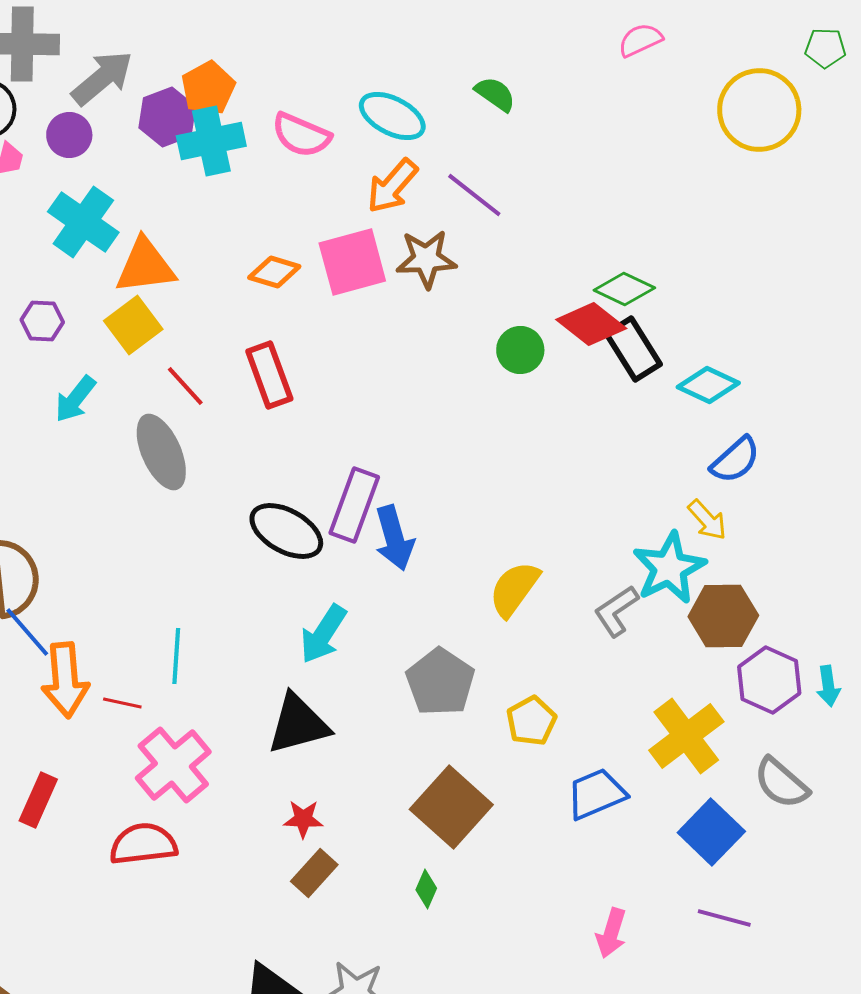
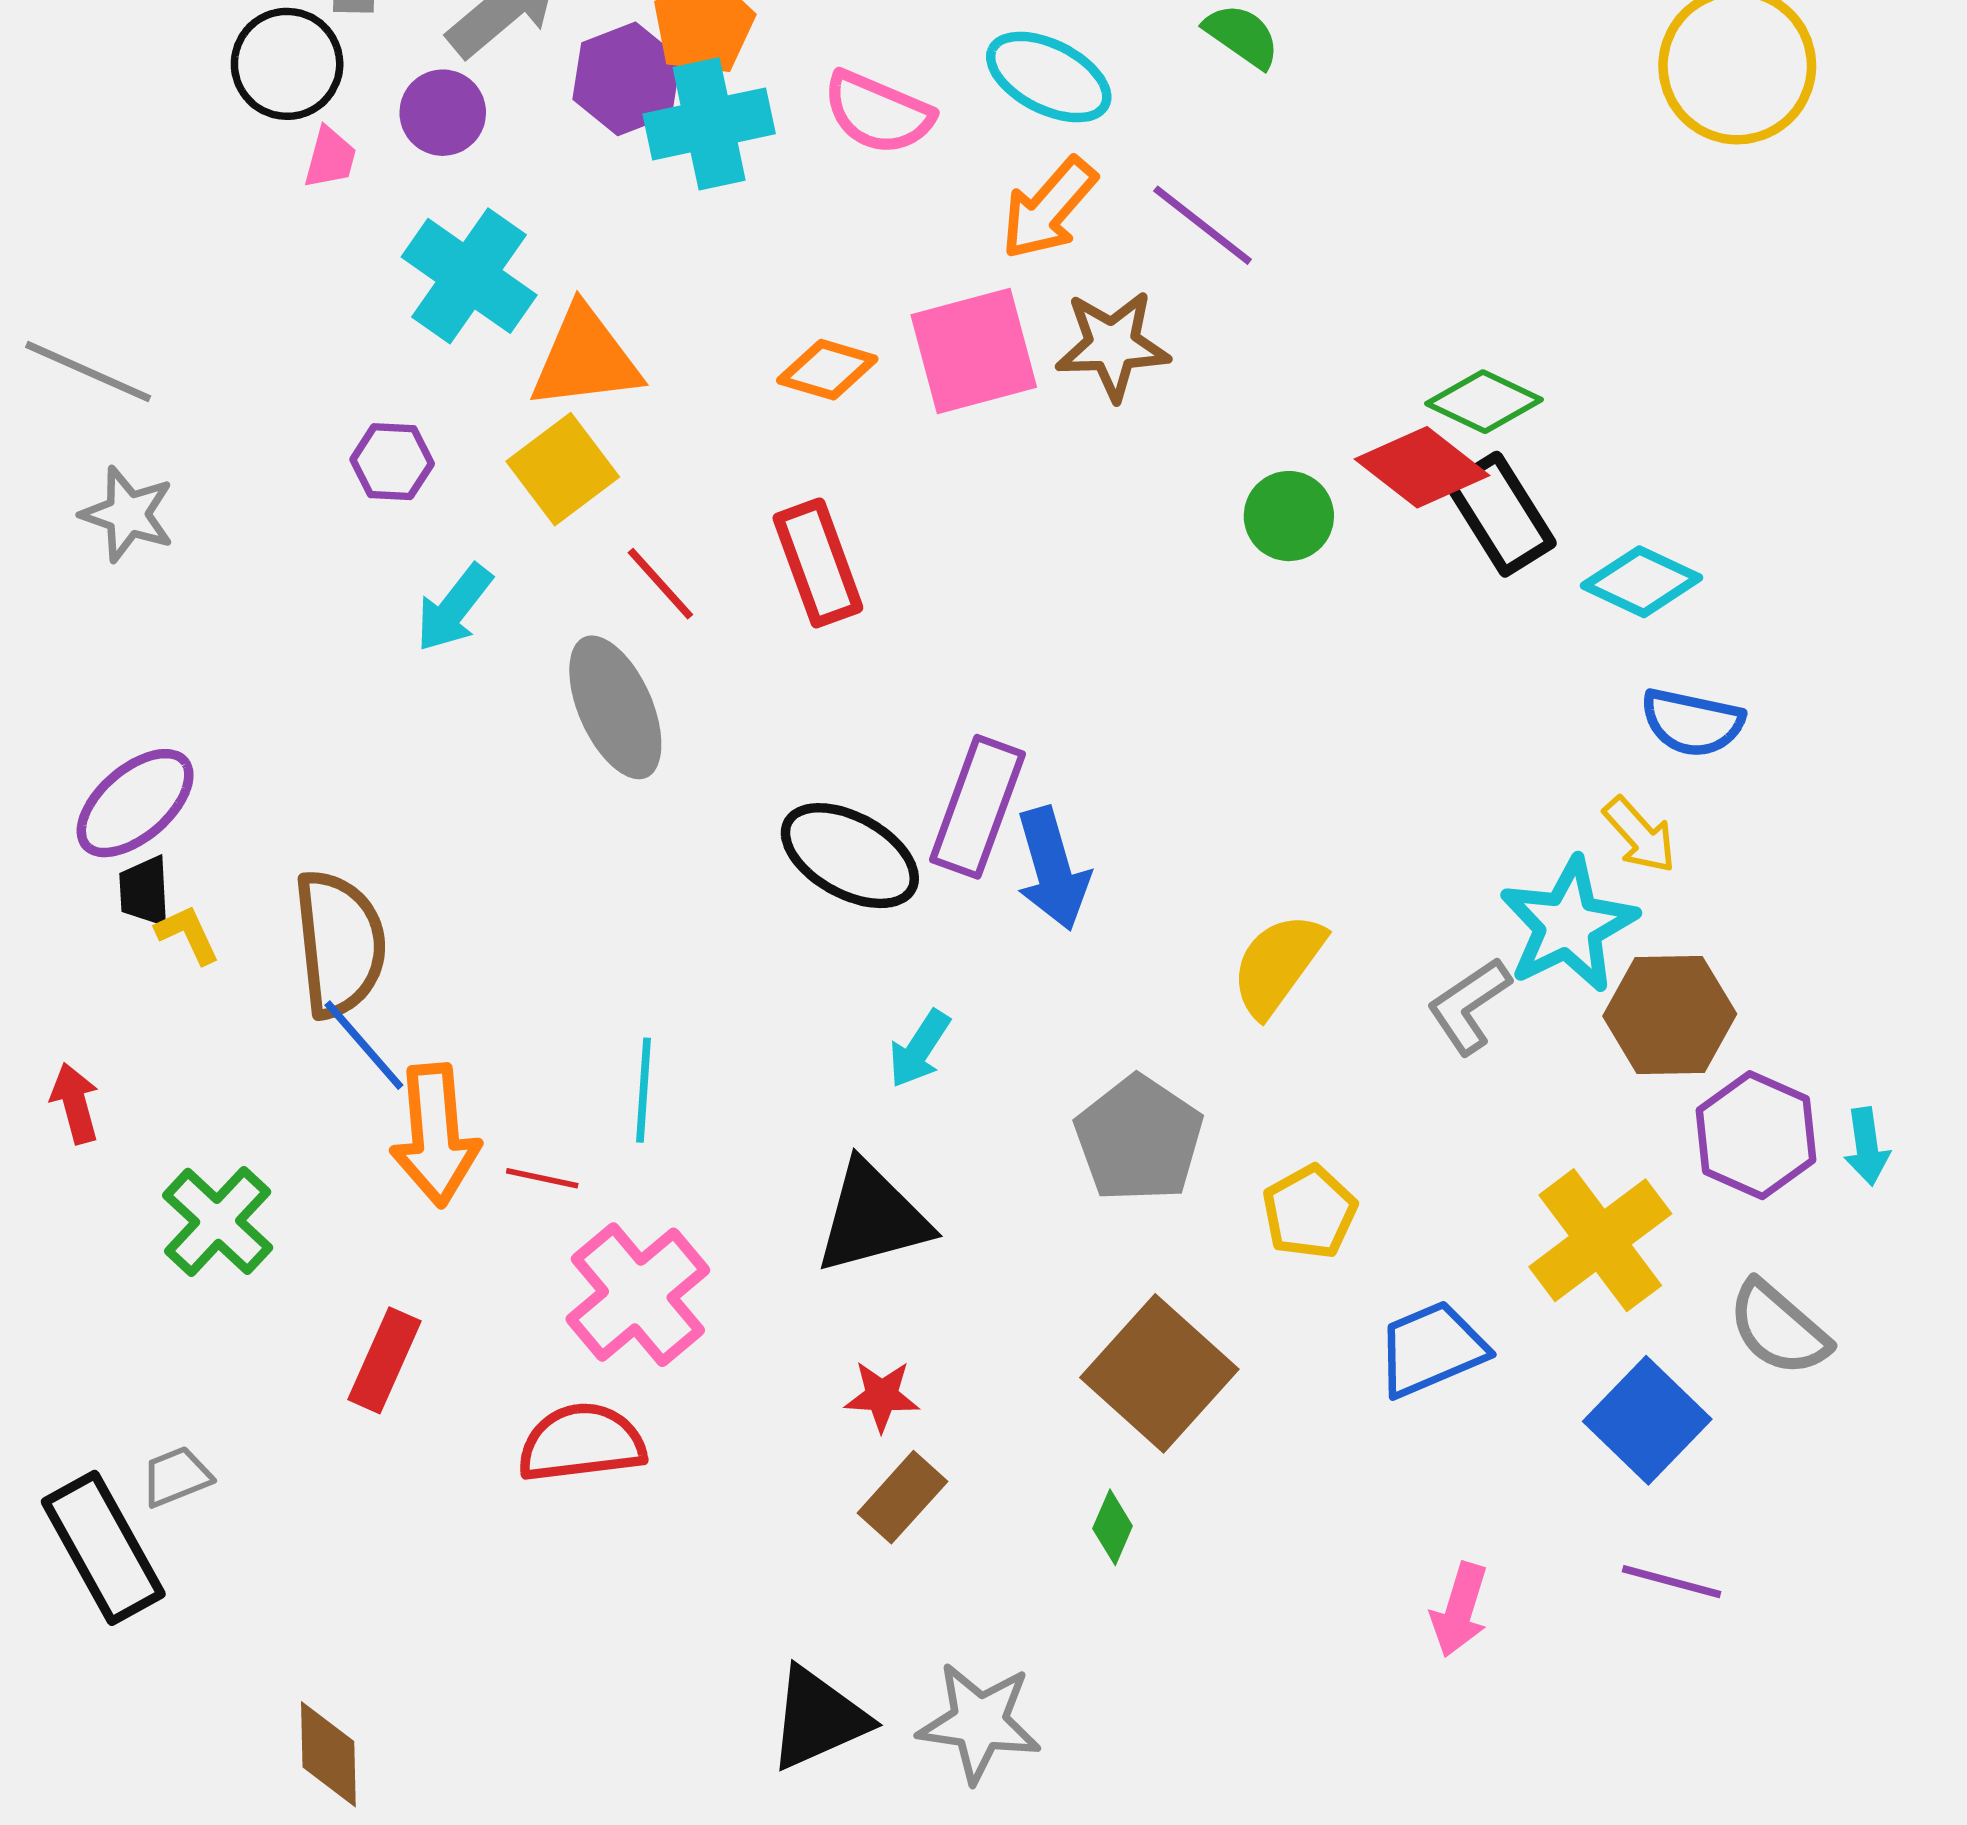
blue semicircle: (735, 460) -> (1692, 722), turned 54
cyan arrow: (323, 634) -> (919, 1049), size x0.7

